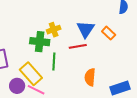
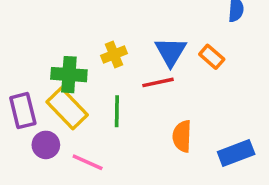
green cross: (40, 42) -> (69, 75), moved
yellow rectangle: (31, 74) -> (67, 108), moved
purple circle: (17, 86) -> (46, 145), moved

